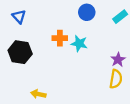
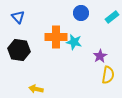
orange cross: (60, 38) -> (56, 37), size x1.5
purple star: (118, 60) -> (100, 56), moved

